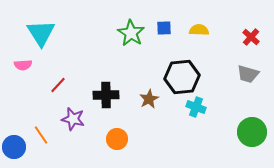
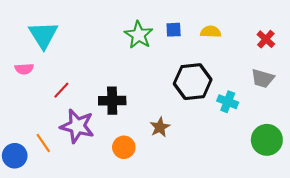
brown star: (149, 99) -> (160, 127), moved
cyan cross: (196, 107) -> (228, 102), moved
purple star: (73, 119) -> (77, 126), size x1.4

